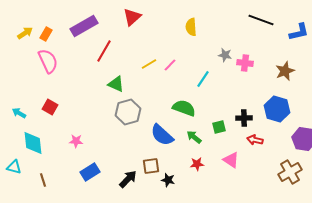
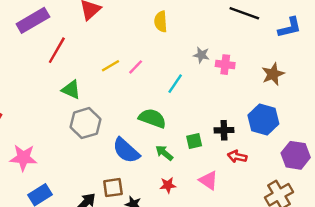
pink star: (76, 141) -> (23, 158), size x1.6

